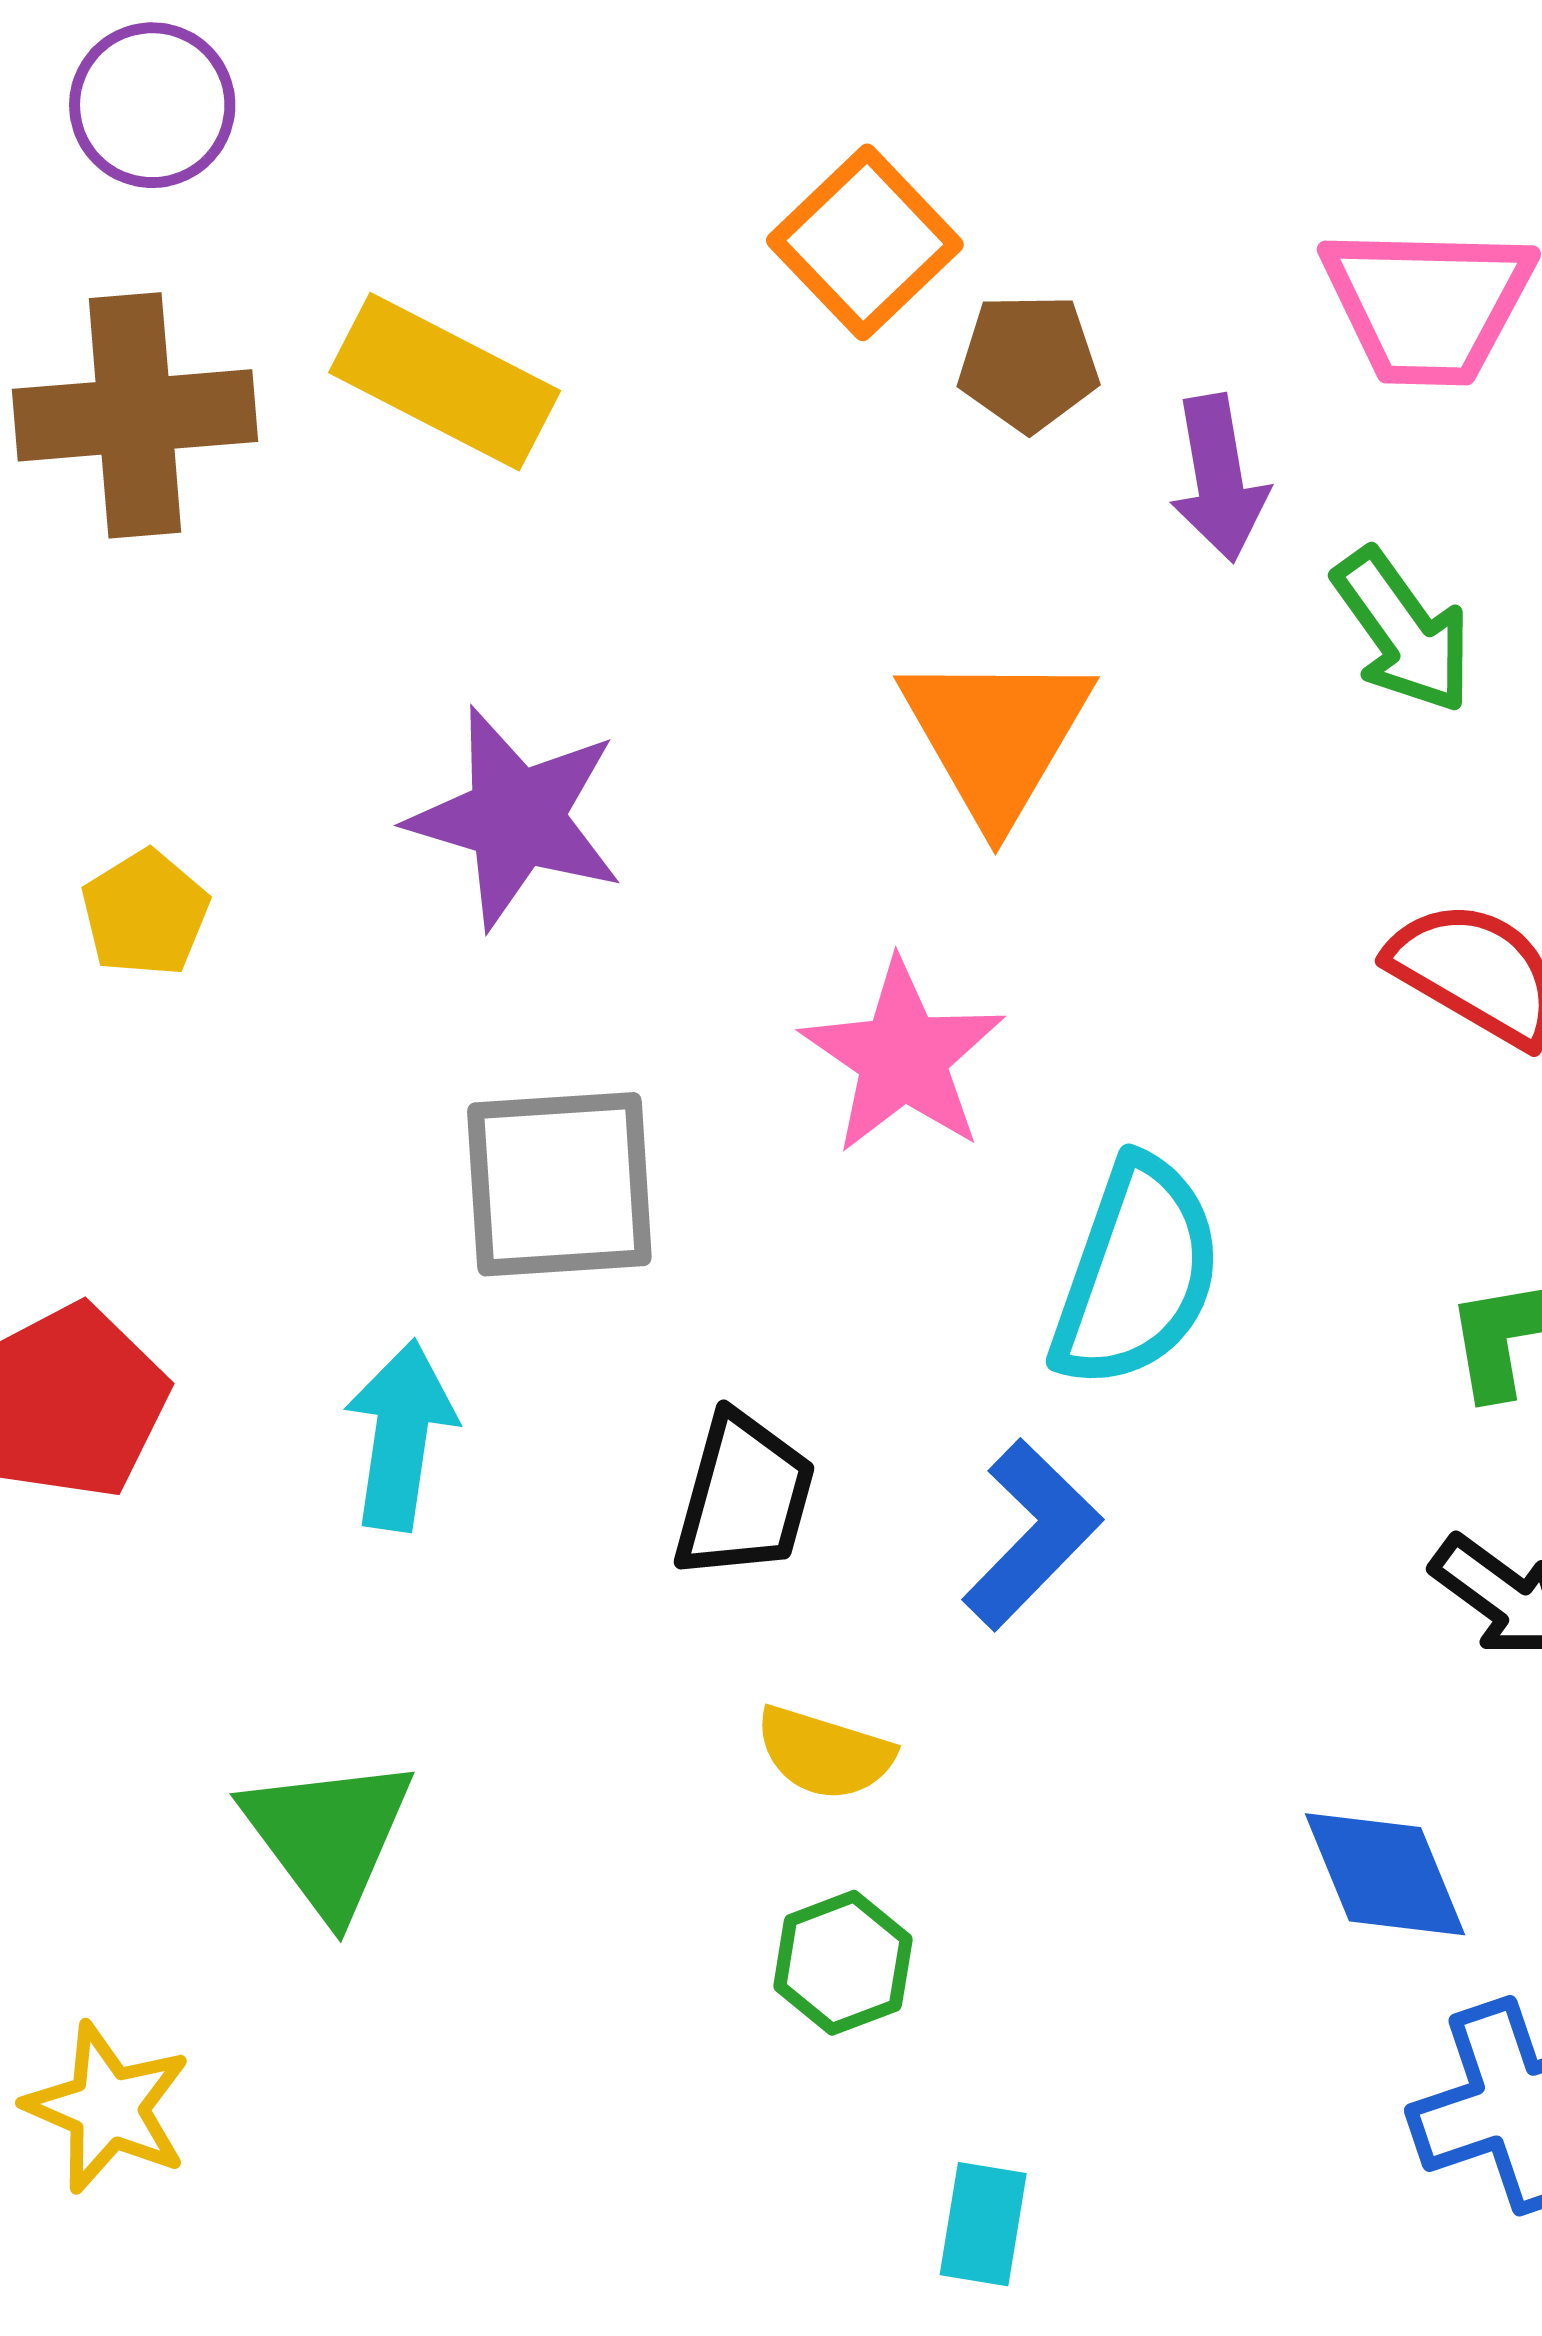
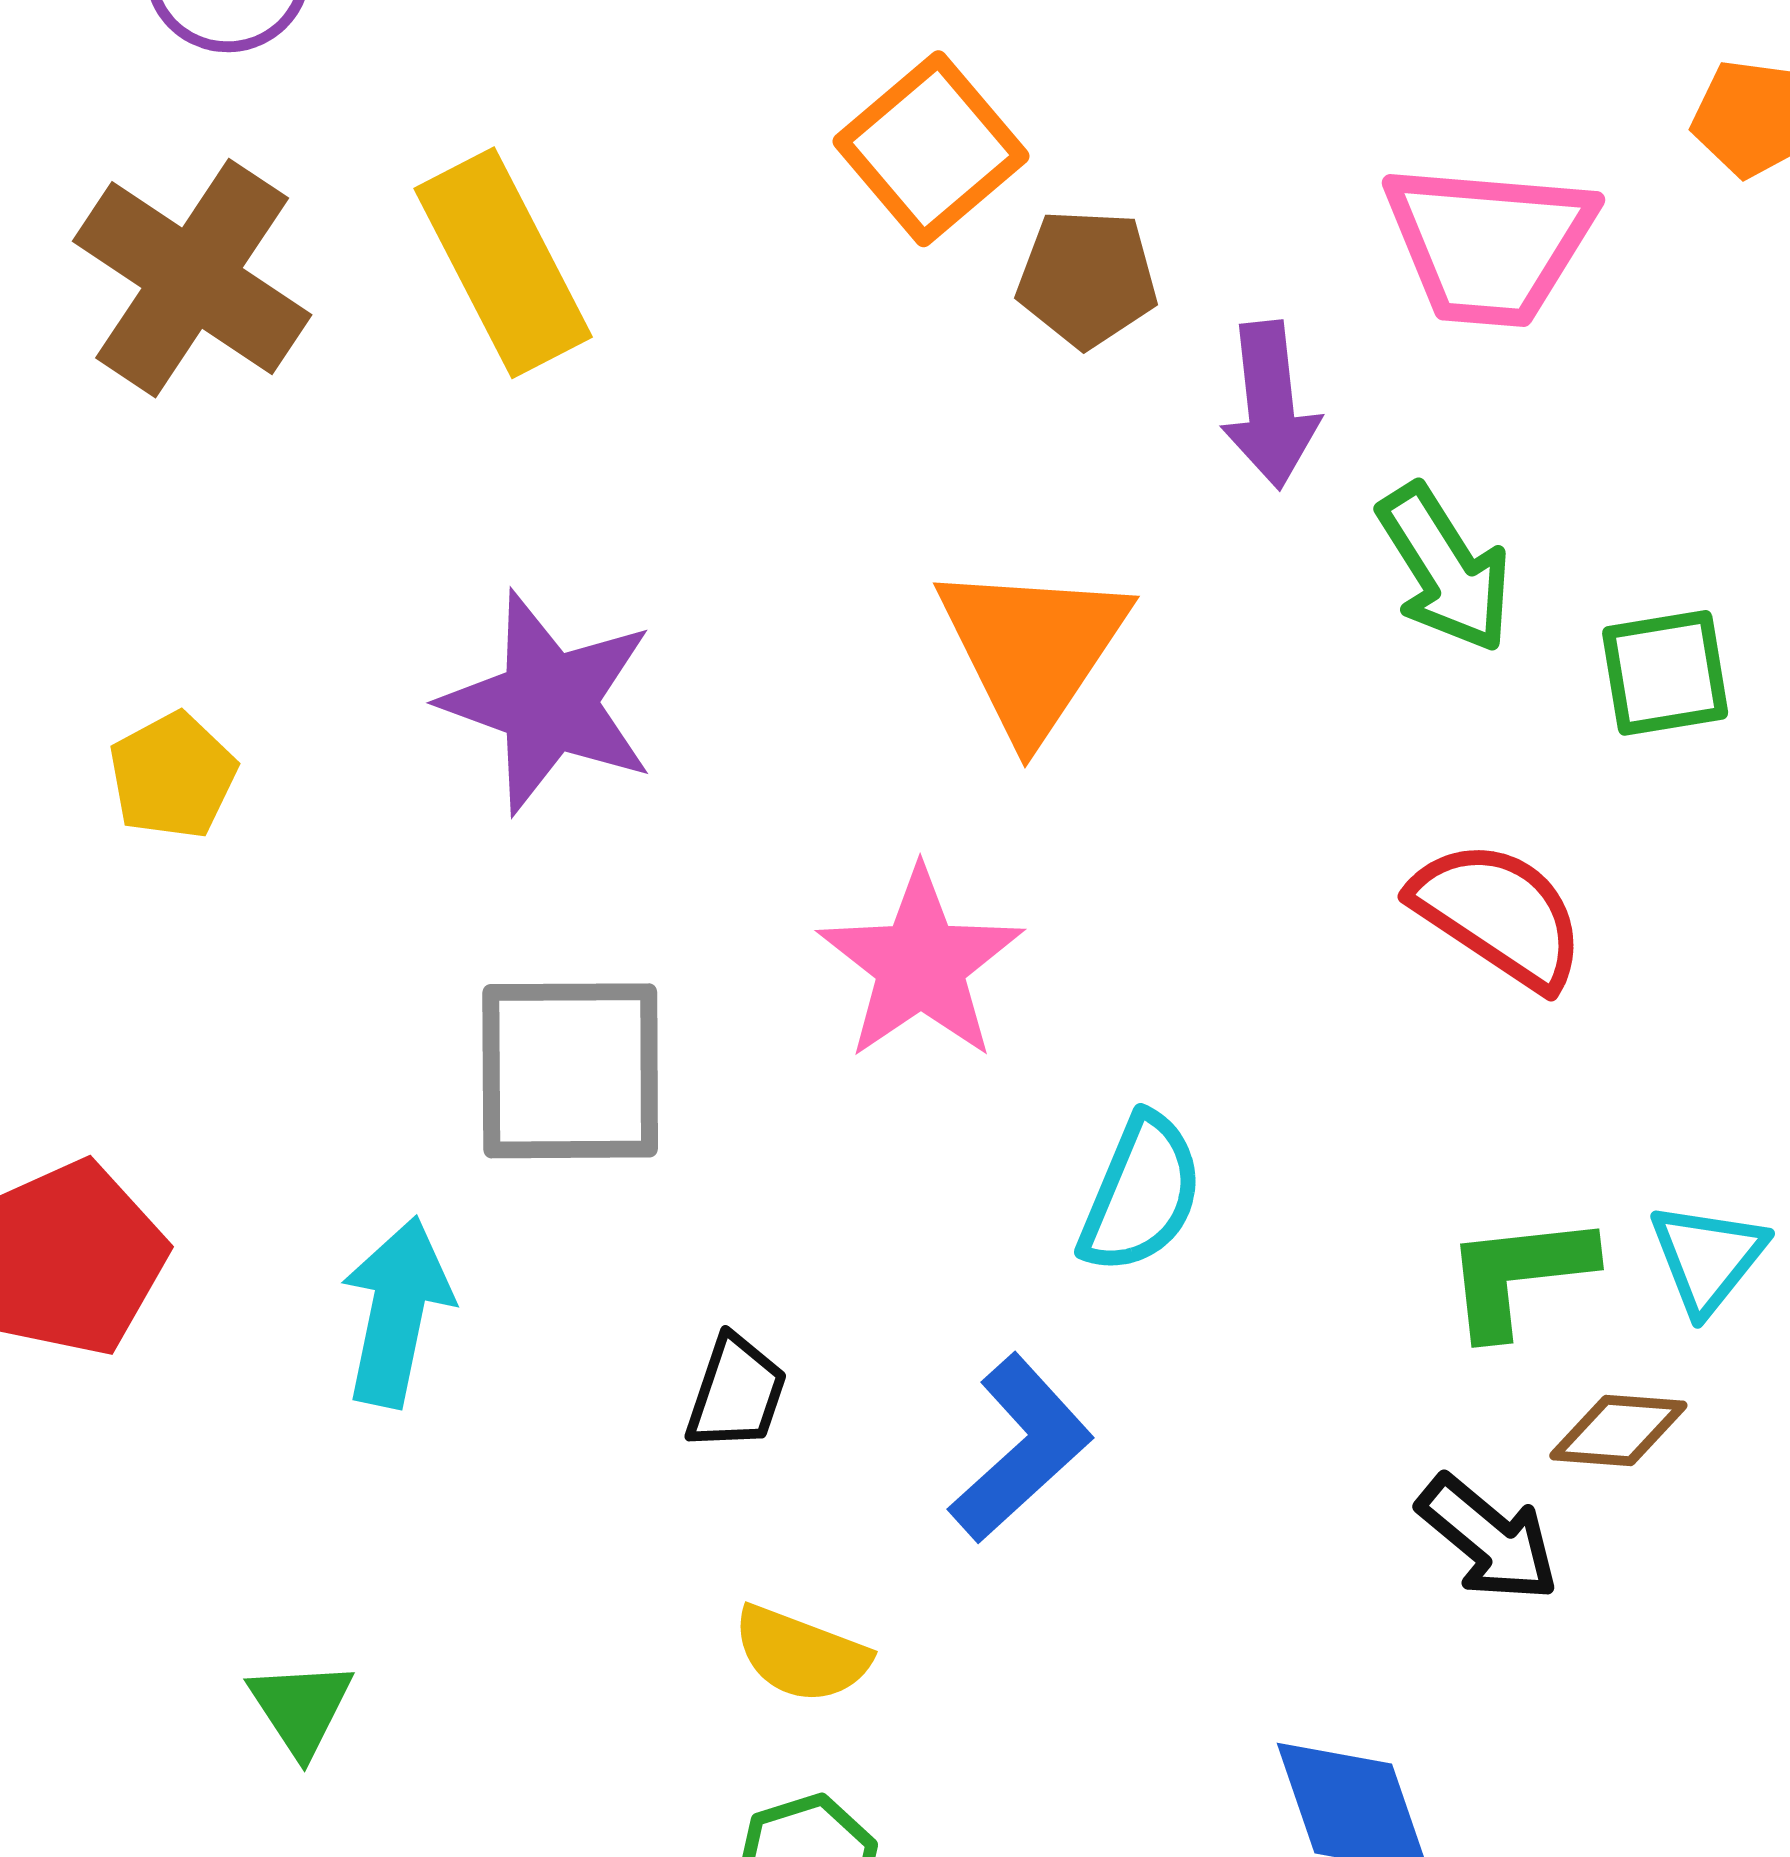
yellow rectangle: (445, 382) -> (503, 263), turned 32
brown cross: (135, 415) -> (192, 278), turned 35
cyan semicircle: (1137, 1273) -> (1141, 1194), size x0.7
black trapezoid: (744, 1496) -> (736, 1393), size x0.7
green triangle: (328, 1836) -> (301, 1708), size x0.6

